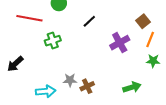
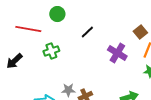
purple cross: (120, 43) -> (117, 53), turned -30
black arrow: (15, 64) -> (14, 61), moved

